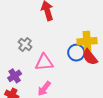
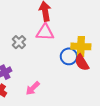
pink triangle: (44, 62) -> (45, 32), moved

